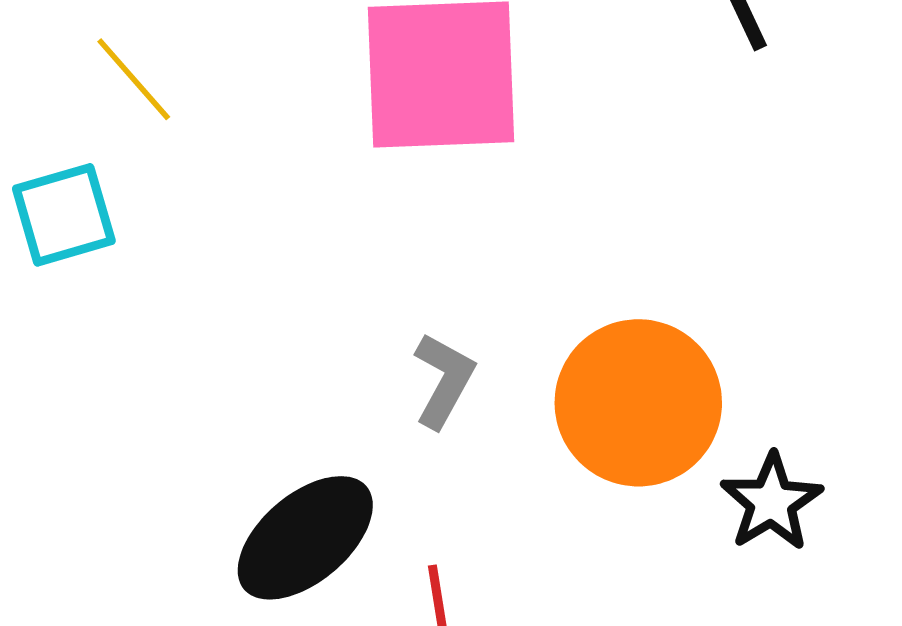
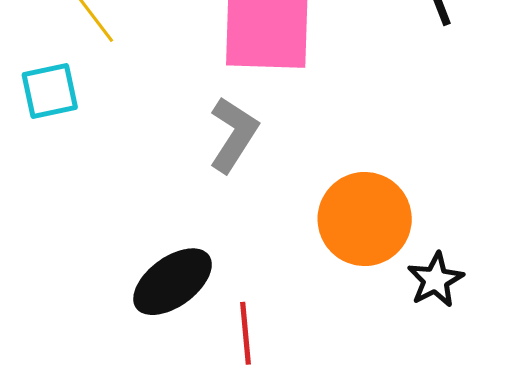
gray L-shape: (444, 380) -> (233, 135), moved, size x1.4

